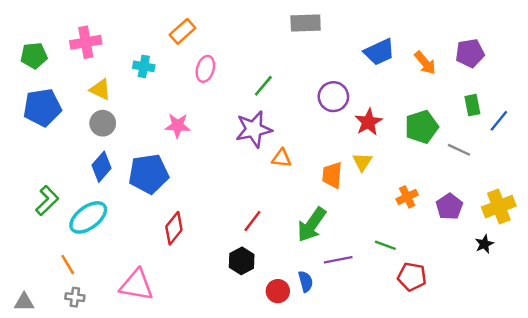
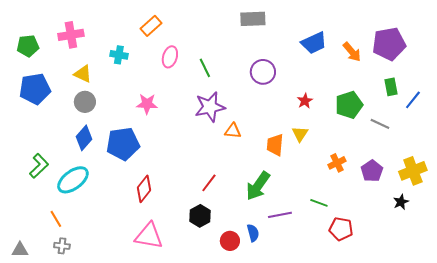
purple pentagon: (470, 53) -> (389, 44), size x1.4
green line: (263, 86) -> (205, 68), moved, turned -66
purple circle: (333, 97) -> (263, 72), moved
red star: (368, 122) -> (305, 101), size x0.7
pink triangle: (136, 285) -> (149, 236), moved

